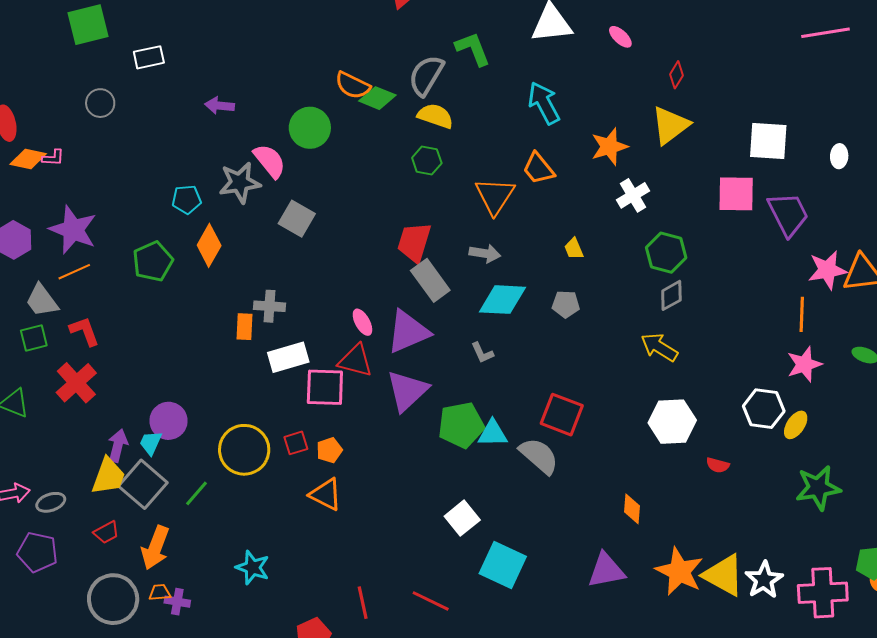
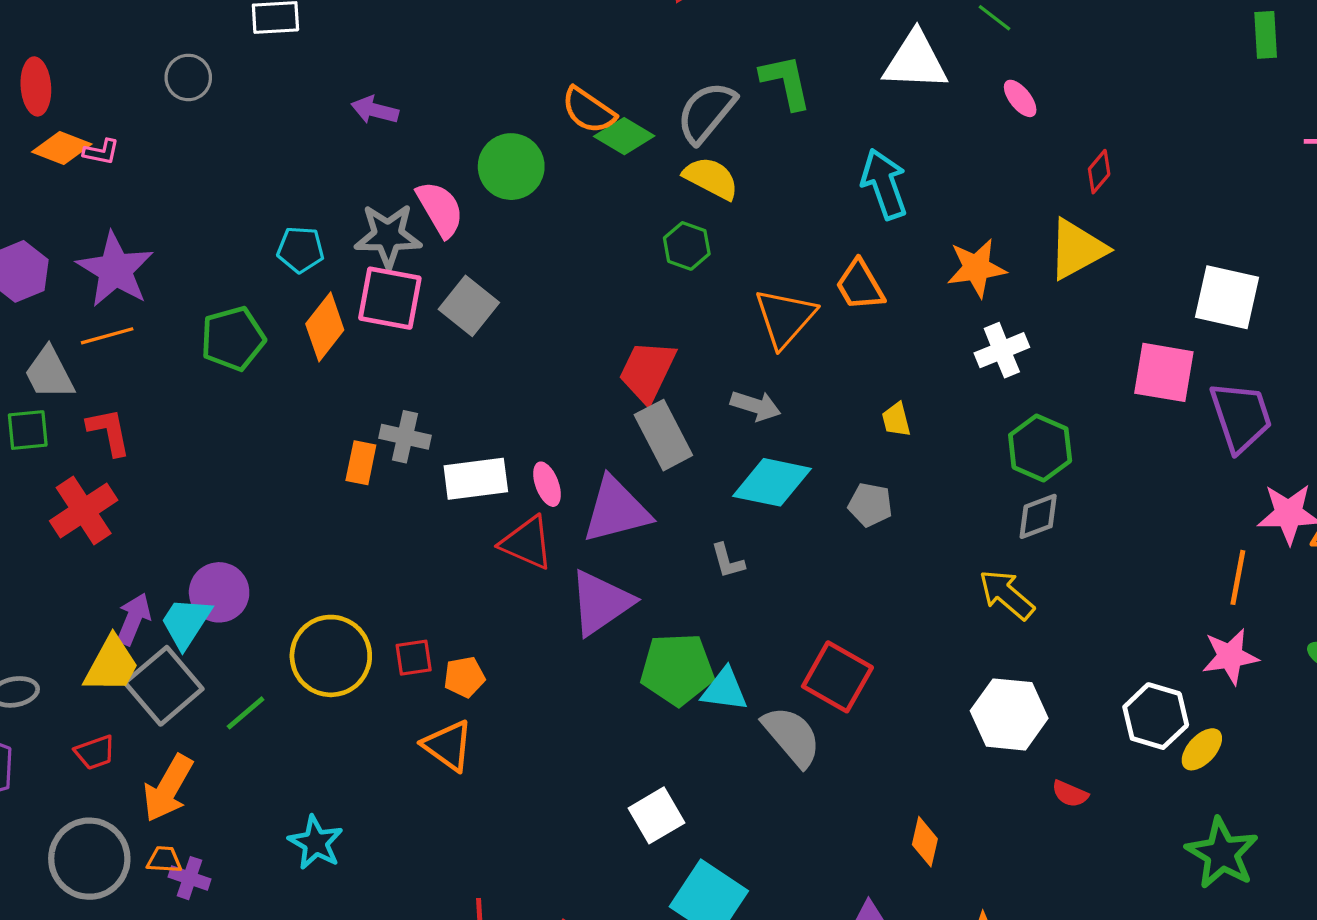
white rectangle: (288, 357) -> (476, 479), moved
pink square: (325, 387) -> (390, 298), moved
cyan trapezoid: (151, 443) -> (186, 623), size x1.4
green star: (818, 488) -> (1222, 853), turned 30

